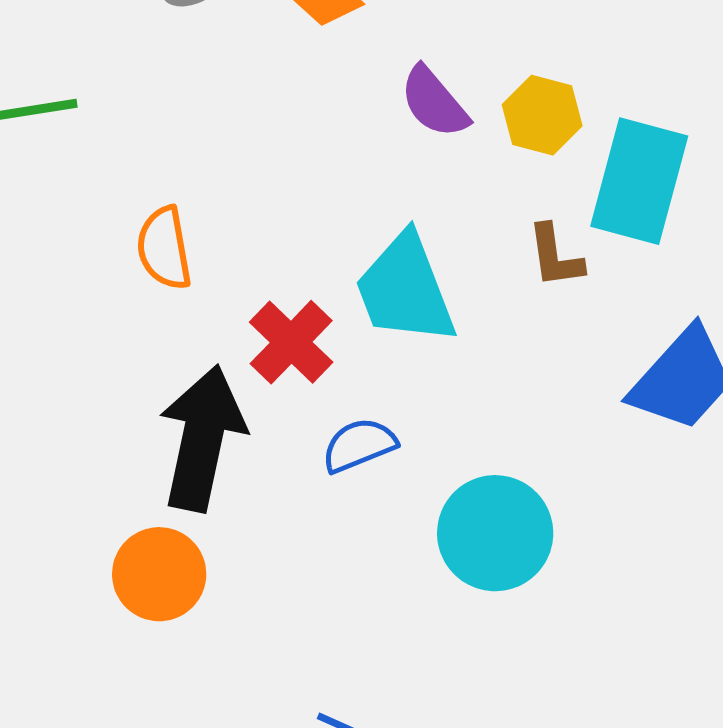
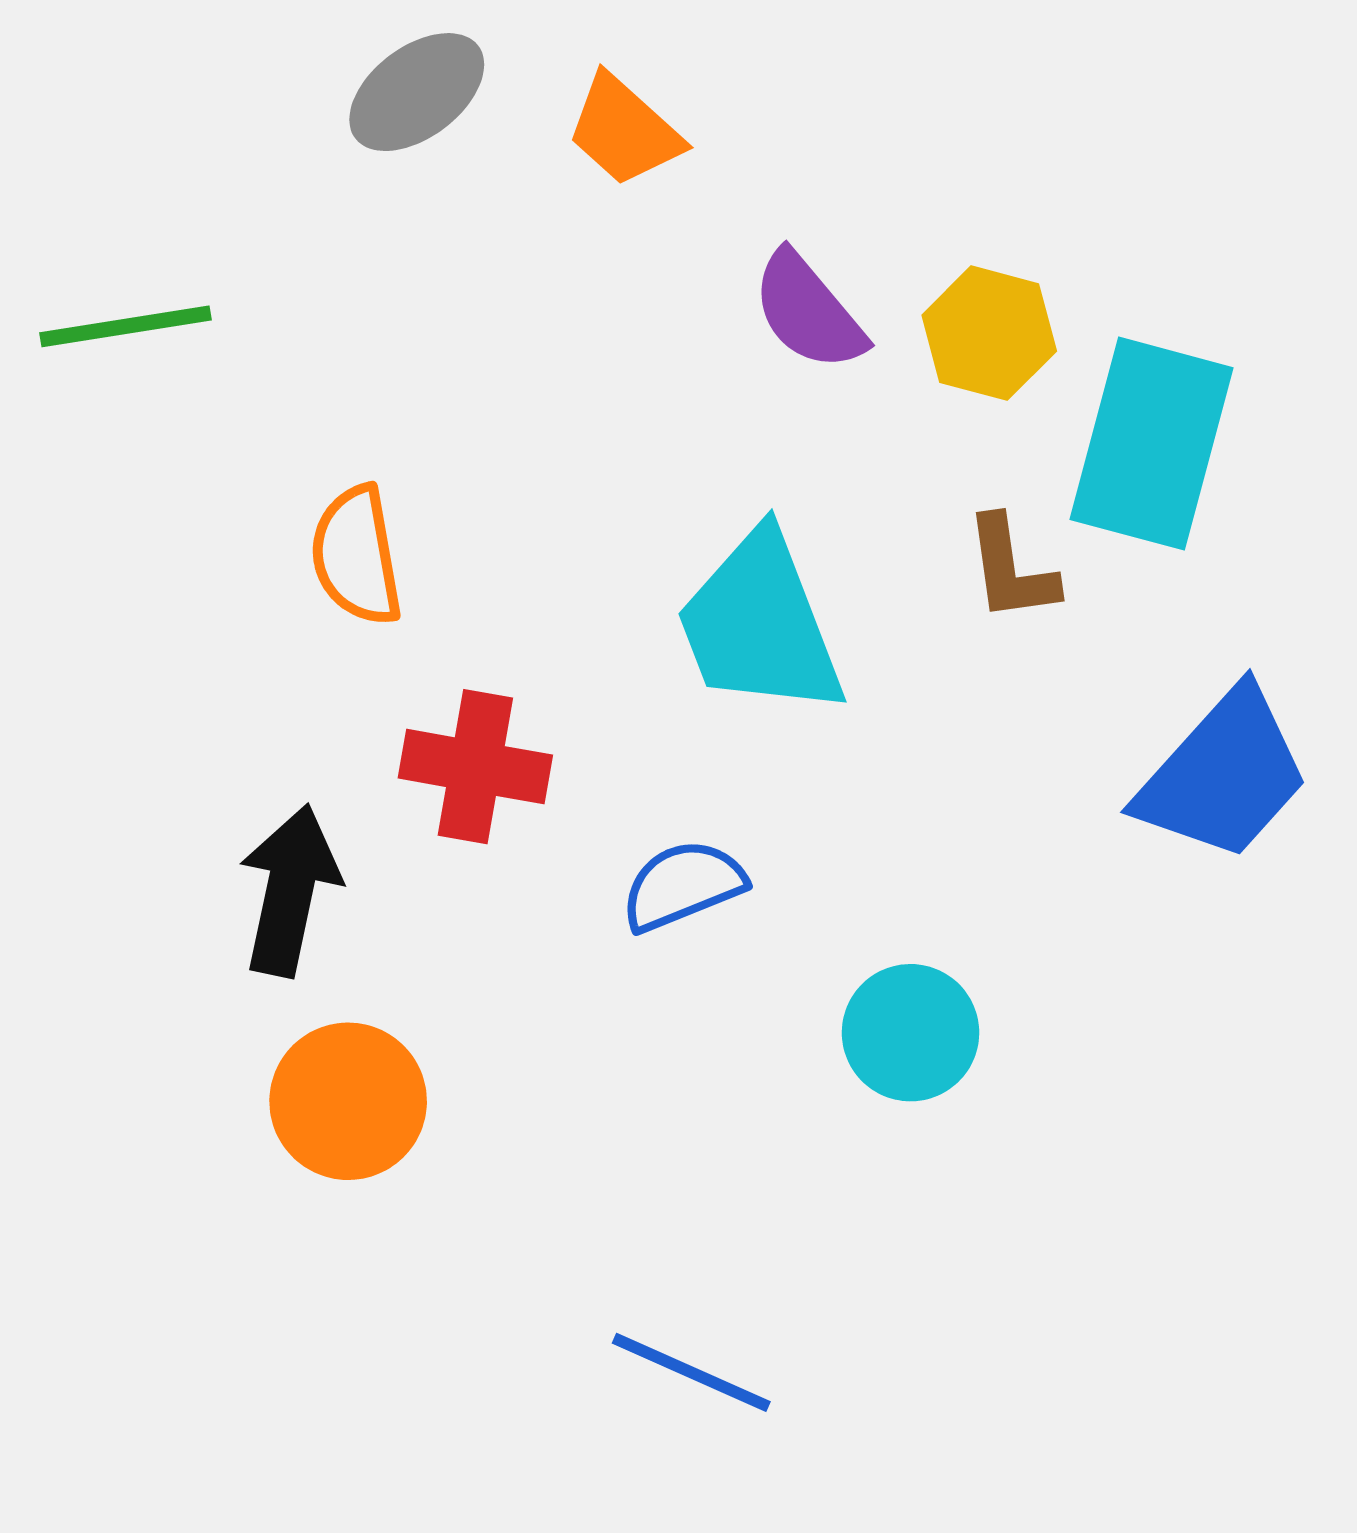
red cross: (291, 342) -> (475, 767), moved, turned -34
black arrow: (202, 438) -> (290, 890), moved, size x0.7
cyan circle: (495, 533) -> (910, 1033), size x0.7

